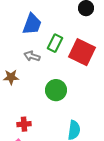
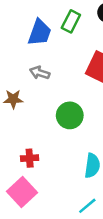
green rectangle: (55, 43) -> (71, 21), moved

